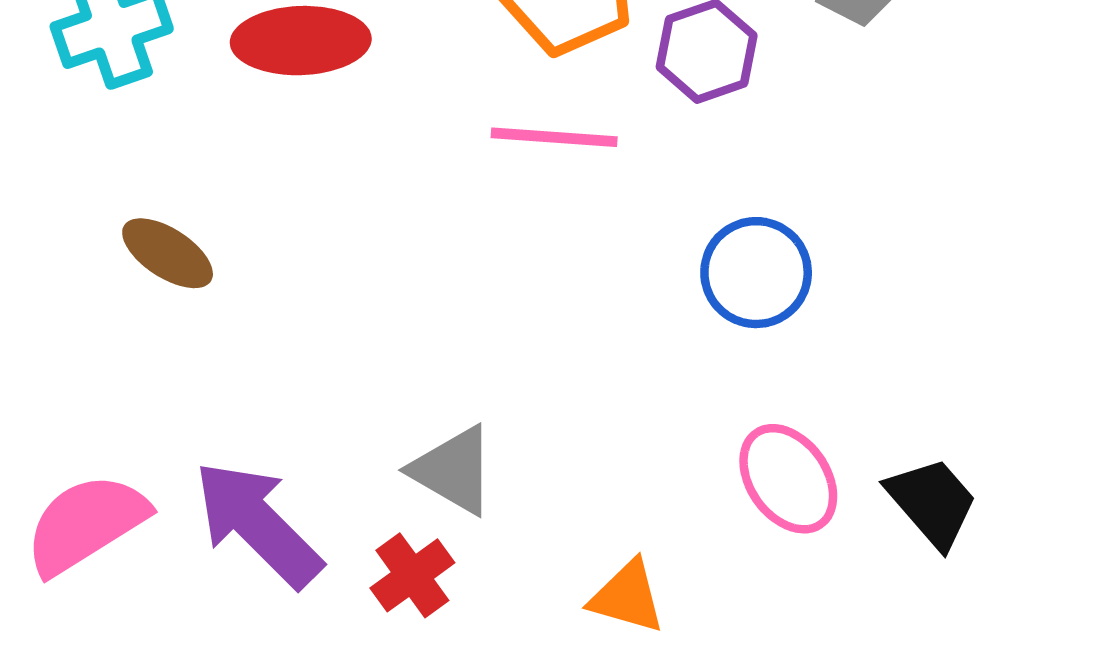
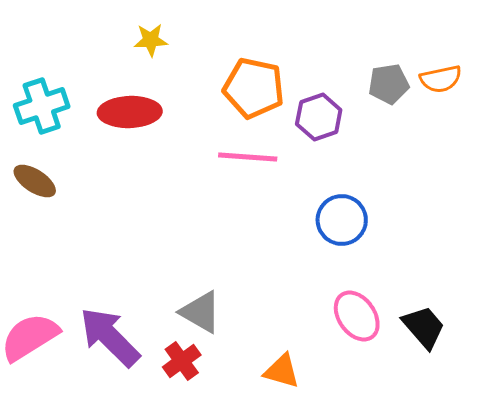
brown ellipse: (168, 253) -> (35, 181), moved

